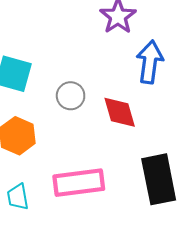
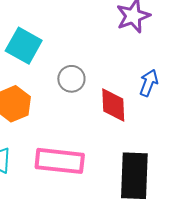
blue arrow: (150, 62) -> (149, 83), moved, size x0.7

